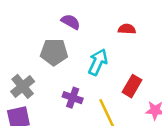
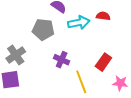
cyan arrow: (98, 62) -> (79, 23), moved, turned 50
purple cross: (73, 98) -> (62, 60), moved

